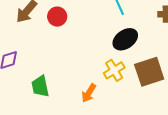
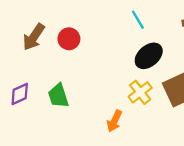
green trapezoid: (40, 86) -> (58, 96), moved

